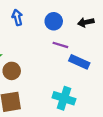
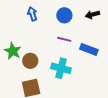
purple line: (60, 45) -> (64, 39), moved
cyan cross: (64, 98) -> (61, 68), moved

